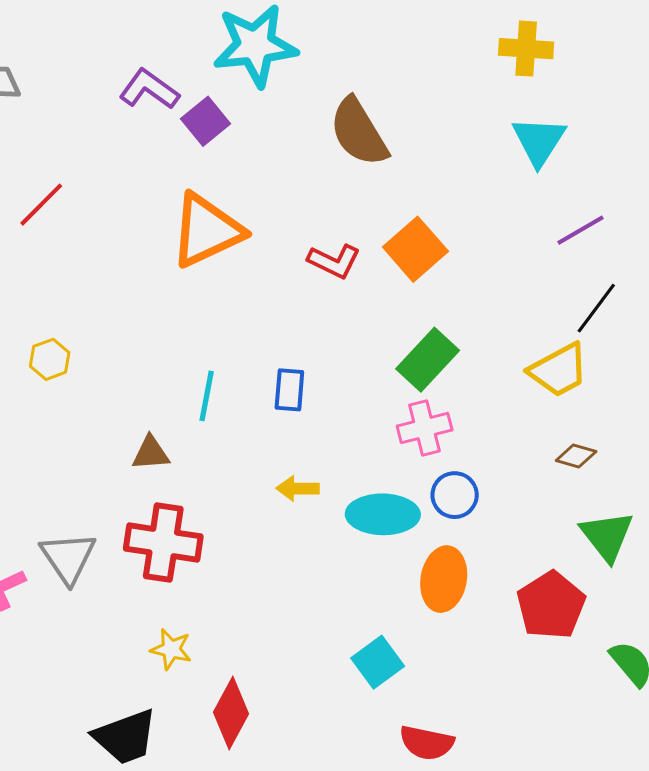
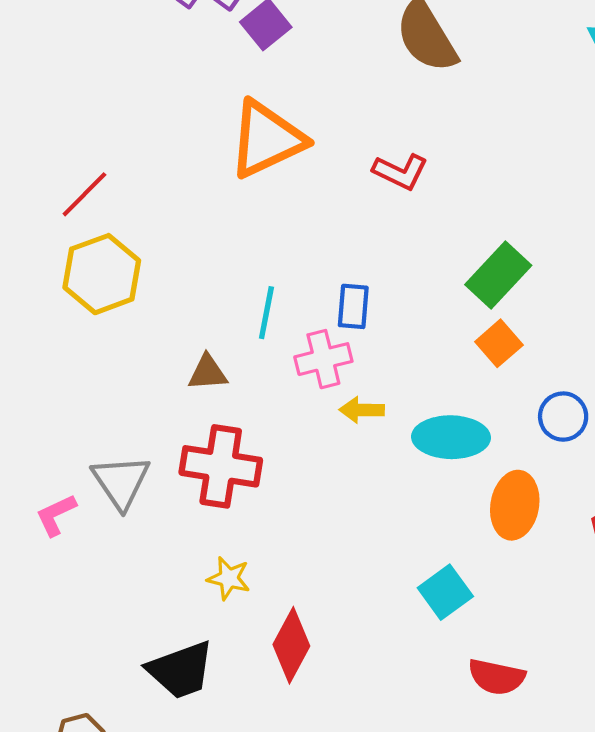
red line: (41, 205) -> (84, 194), moved
orange square: (415, 249) -> (499, 343), moved, size x0.7
yellow hexagon: (50, 359) -> (102, 274), size x1.8
pink cross: (425, 428) -> (323, 359), moved
blue circle: (455, 495) -> (563, 417), moved

